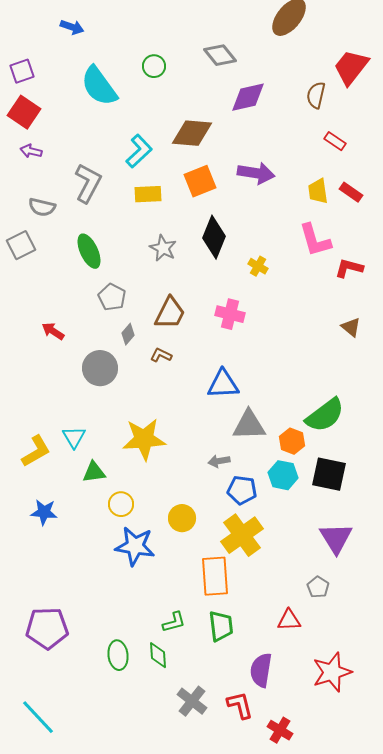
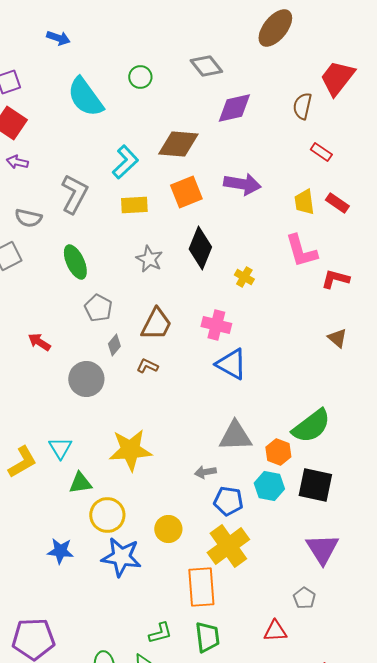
blue triangle: (223, 384) -> (231, 364), moved, turned 32
yellow circle: (121, 504) -> (107, 515), size x1.4
blue star: (44, 512) -> (60, 551), moved

